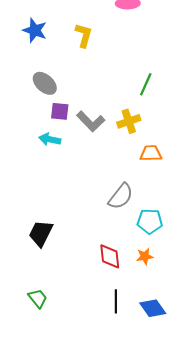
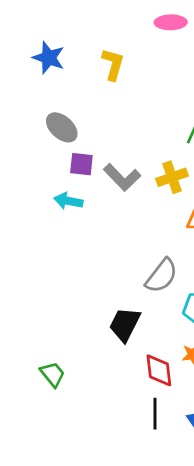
black trapezoid: (41, 233) -> (125, 324), moved
red diamond: (110, 256) -> (159, 370), moved
green trapezoid: (38, 298) -> (53, 374), moved

